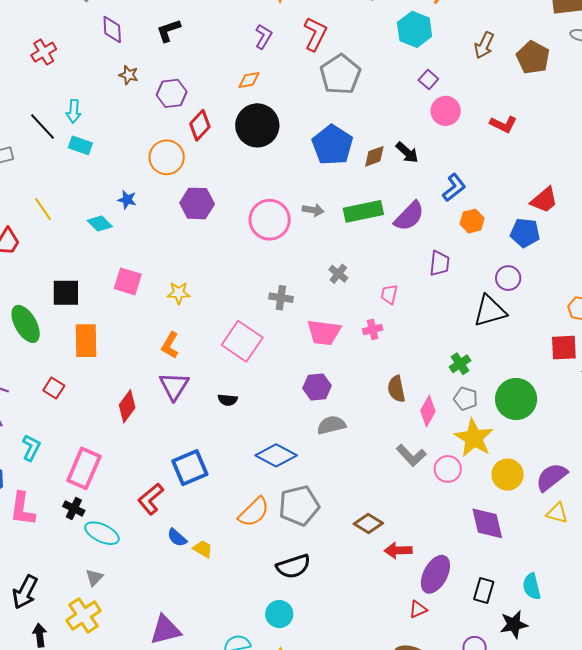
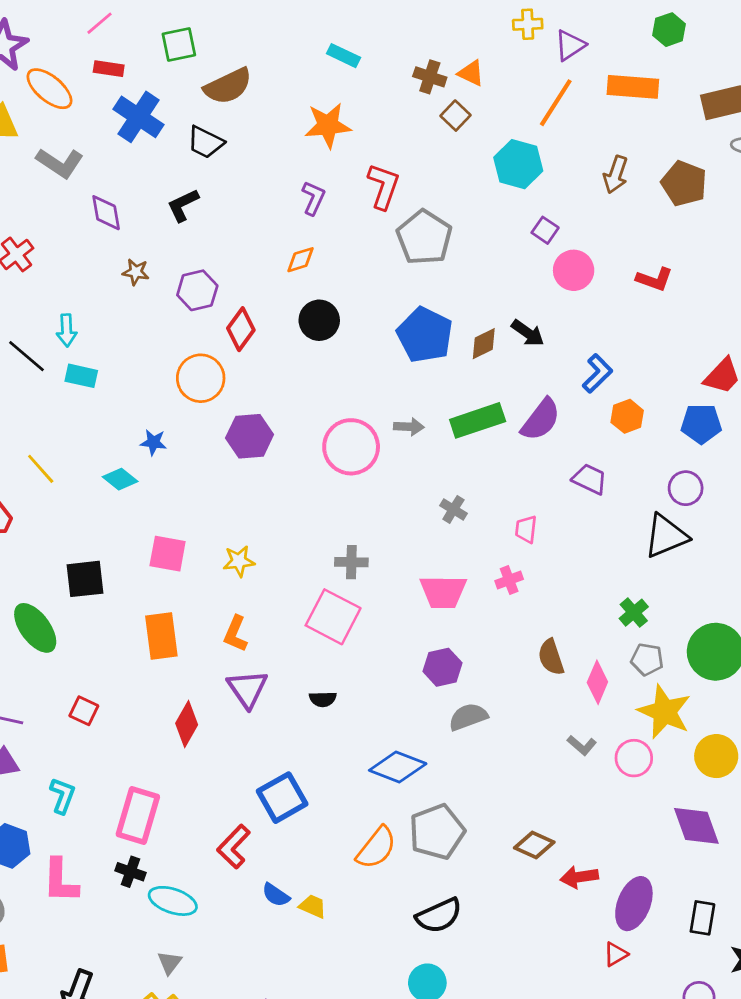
black circle: (257, 125) -> (319, 320), size x0.7
purple trapezoid: (439, 263) -> (590, 479), turned -64
gray cross: (281, 298) -> (351, 562), moved
orange rectangle: (86, 341) -> (161, 636), moved
gray L-shape: (411, 455) -> (582, 745), size x0.7

